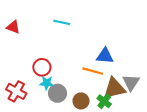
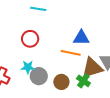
red circle: (42, 67) -> (30, 39), moved

